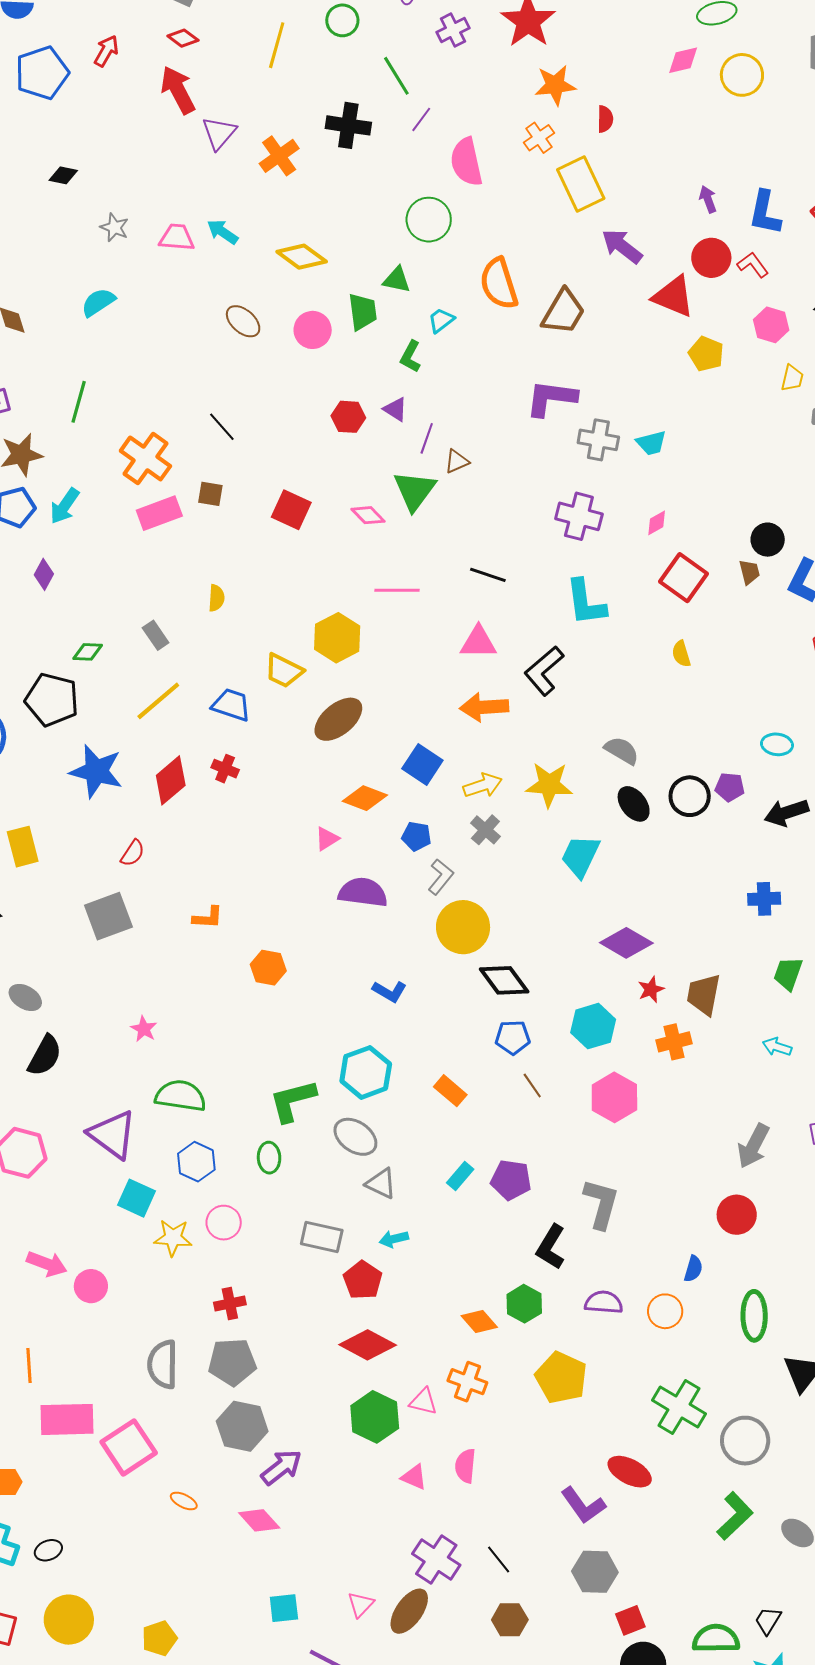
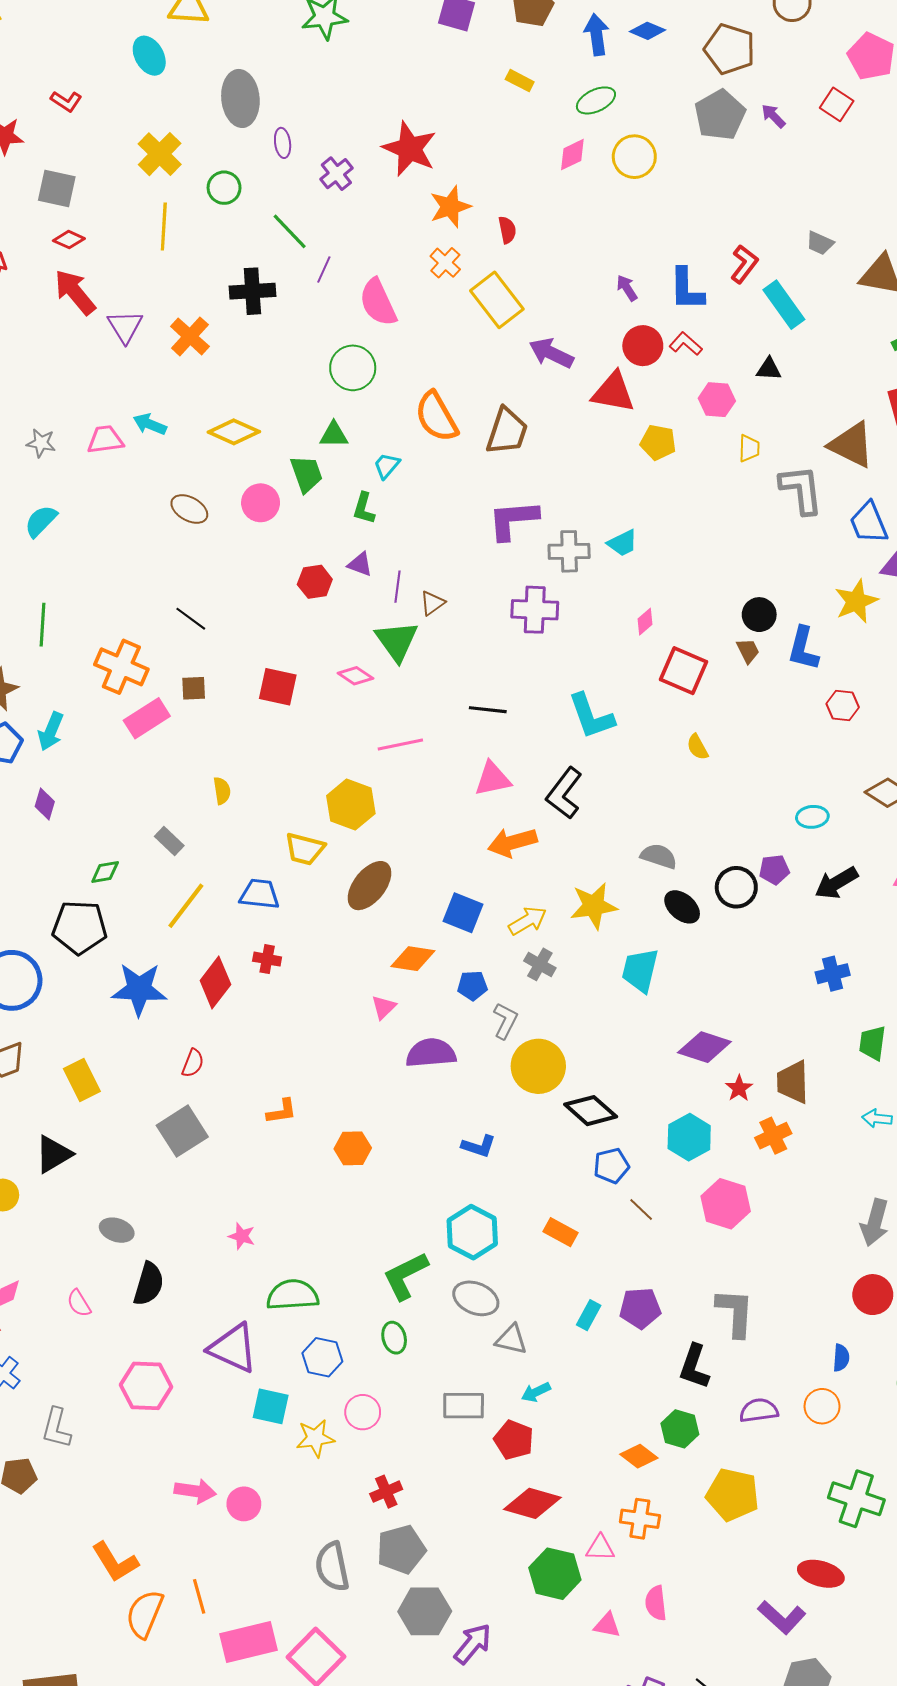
purple cross: (579, 516) -> (535, 610), moved

